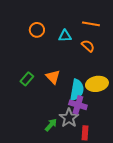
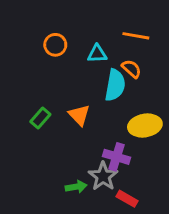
cyan semicircle: (77, 90) -> (115, 85), moved
green arrow: (51, 125) -> (76, 187), turned 40
red rectangle: (85, 133) -> (127, 199), turned -64

